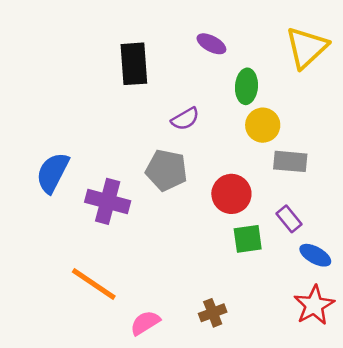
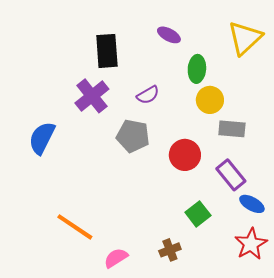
purple cross: (108, 201) -> (92, 96), moved, turned 36
purple rectangle: (289, 219) -> (231, 175), size x1.4
green square: (248, 239) -> (198, 214), moved, turned -30

